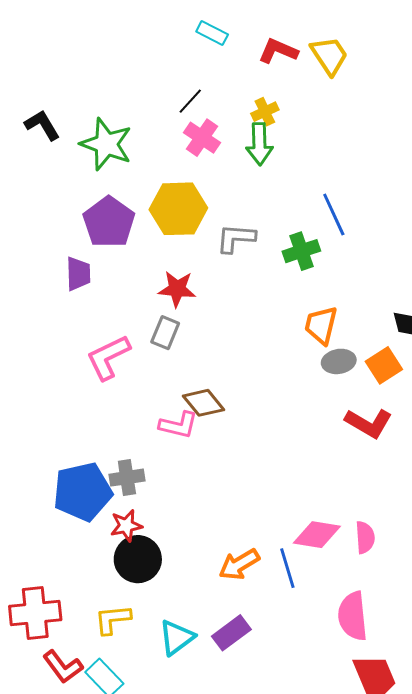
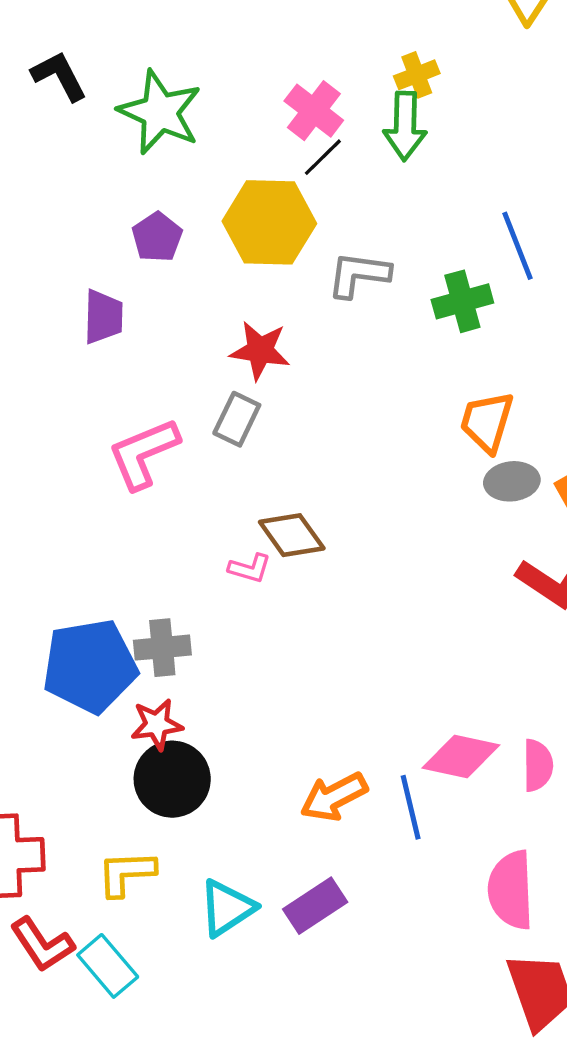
black line: (190, 101) -> (323, 157), moved
purple pentagon: (109, 222) -> (157, 237), size x0.6
pink L-shape: (179, 425) -> (250, 568), size x0.7

